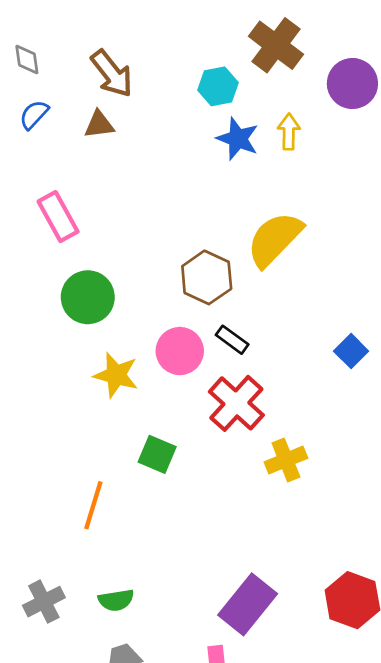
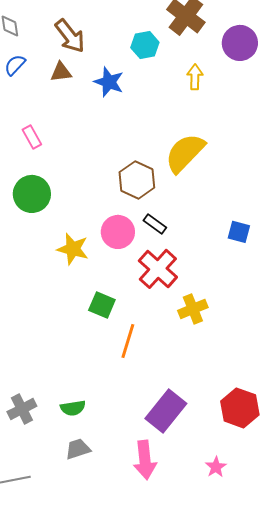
blue star: (238, 139) -> (109, 82), moved
pink rectangle: (58, 217) -> (32, 137), size x0.7
green circle: (88, 297) -> (32, 194), moved
blue square: (351, 351) -> (239, 232), turned -30
orange line: (93, 505) -> (128, 341), moved

